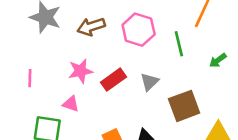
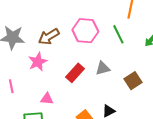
pink star: (81, 71) -> (38, 62), moved
gray triangle: (149, 82) -> (103, 68), turned 42
brown square: (184, 106) -> (133, 81), size x0.7

